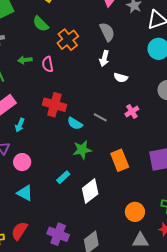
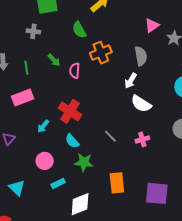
green arrow: (25, 60) -> (54, 60), turned -144
white semicircle: (121, 78) -> (141, 104), size x1.5
cyan semicircle: (75, 123) -> (72, 141), moved
cyan arrow: (20, 125) -> (43, 126), moved
pink circle: (22, 162) -> (45, 161), moved

